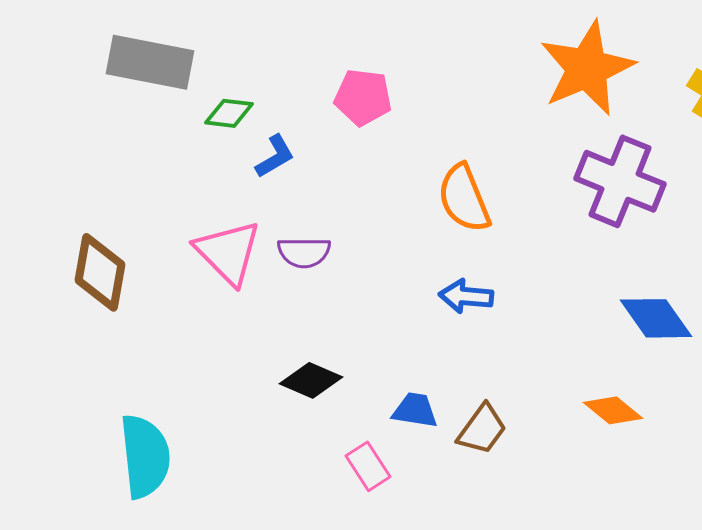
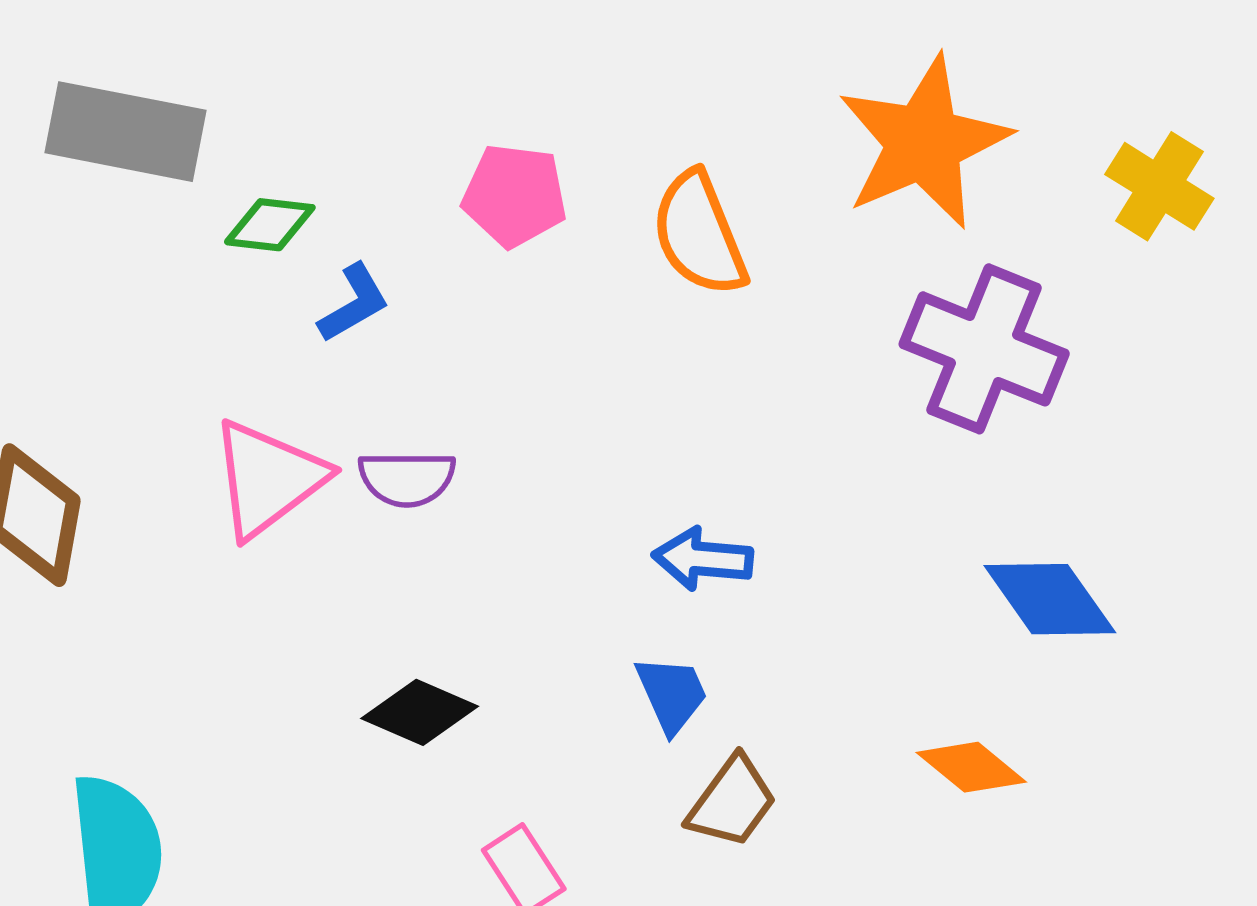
orange semicircle: (464, 198) -> (699, 234), moved
pink triangle: (228, 252) -> (268, 479), turned 38
blue trapezoid: (415, 410) -> (672, 694), moved, turned 57

